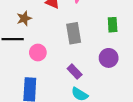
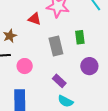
green rectangle: (113, 25) -> (80, 37), moved

